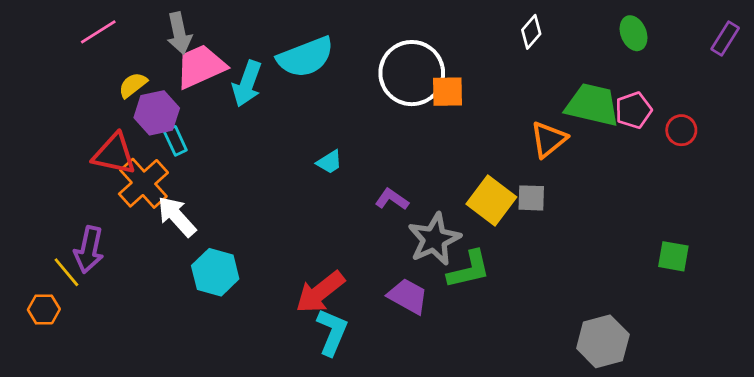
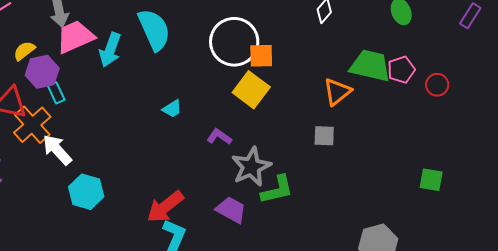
cyan semicircle: (305, 57) -> (154, 30), turned -93
yellow square: (491, 201) -> (251, 90), moved

